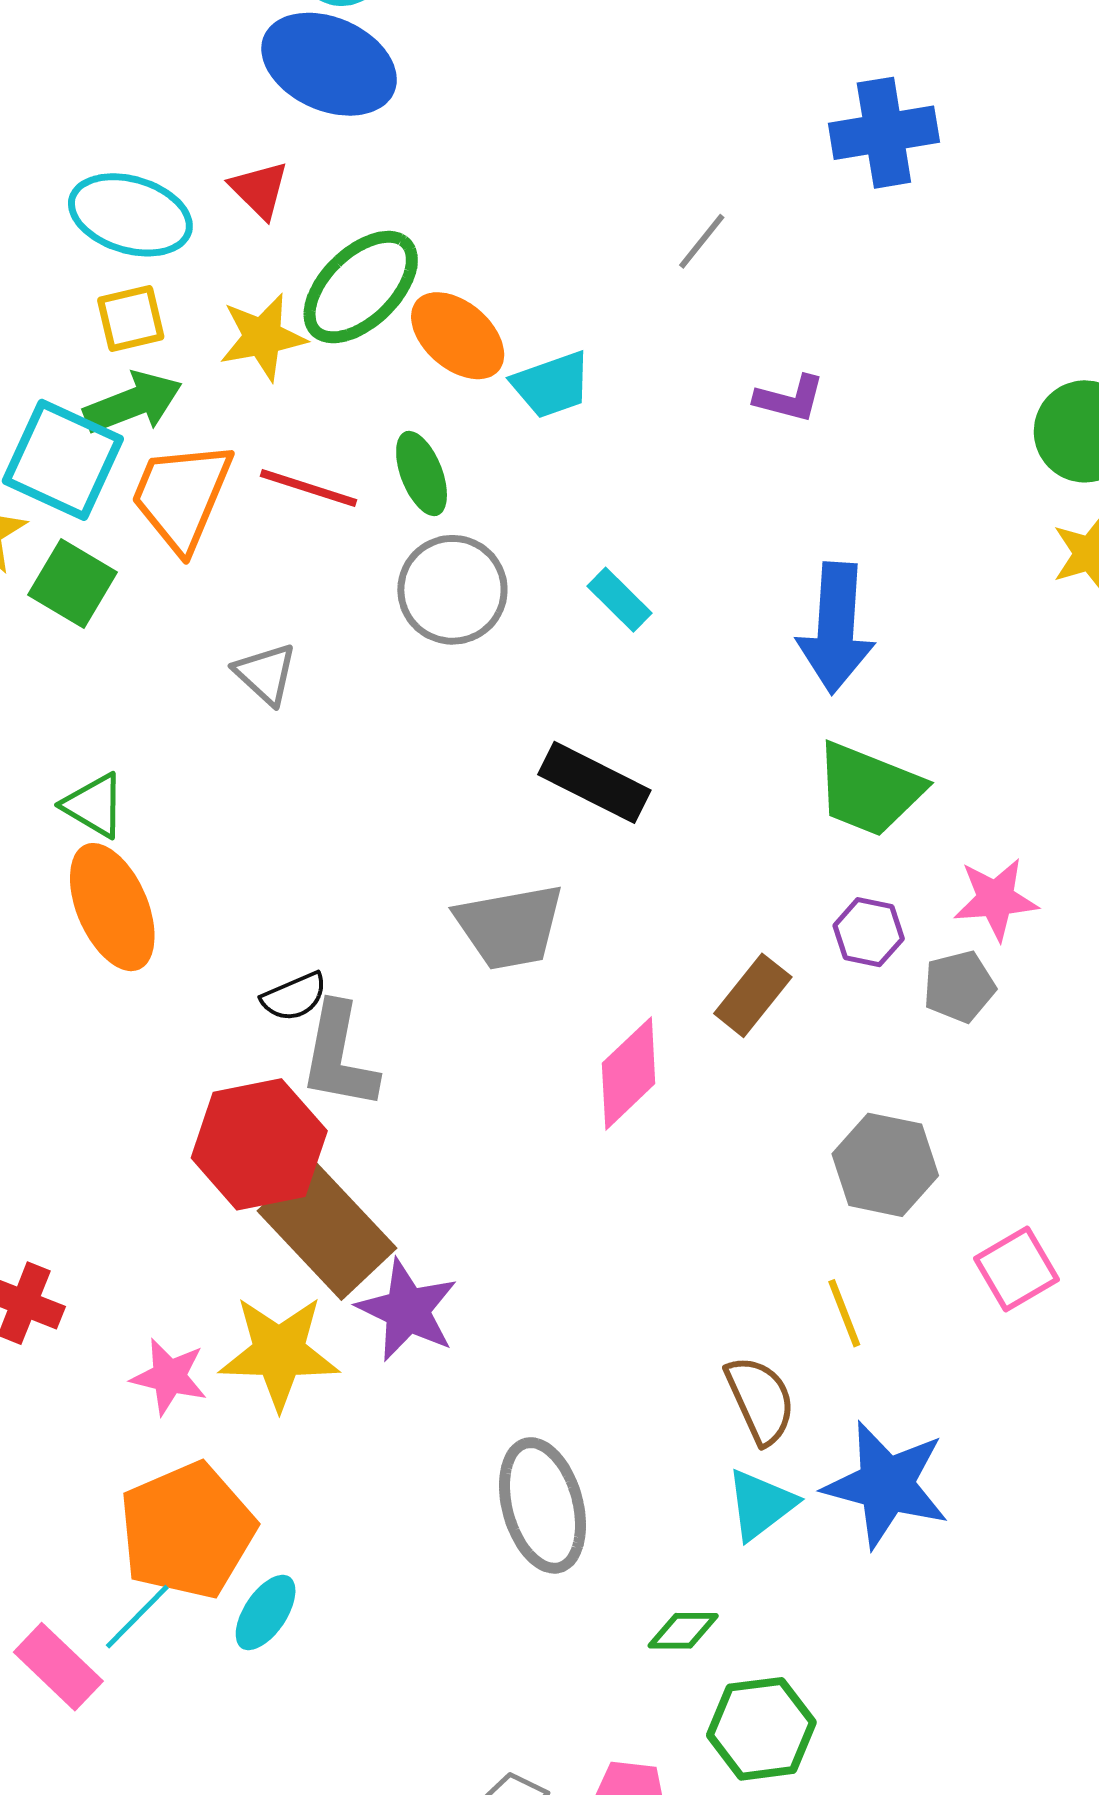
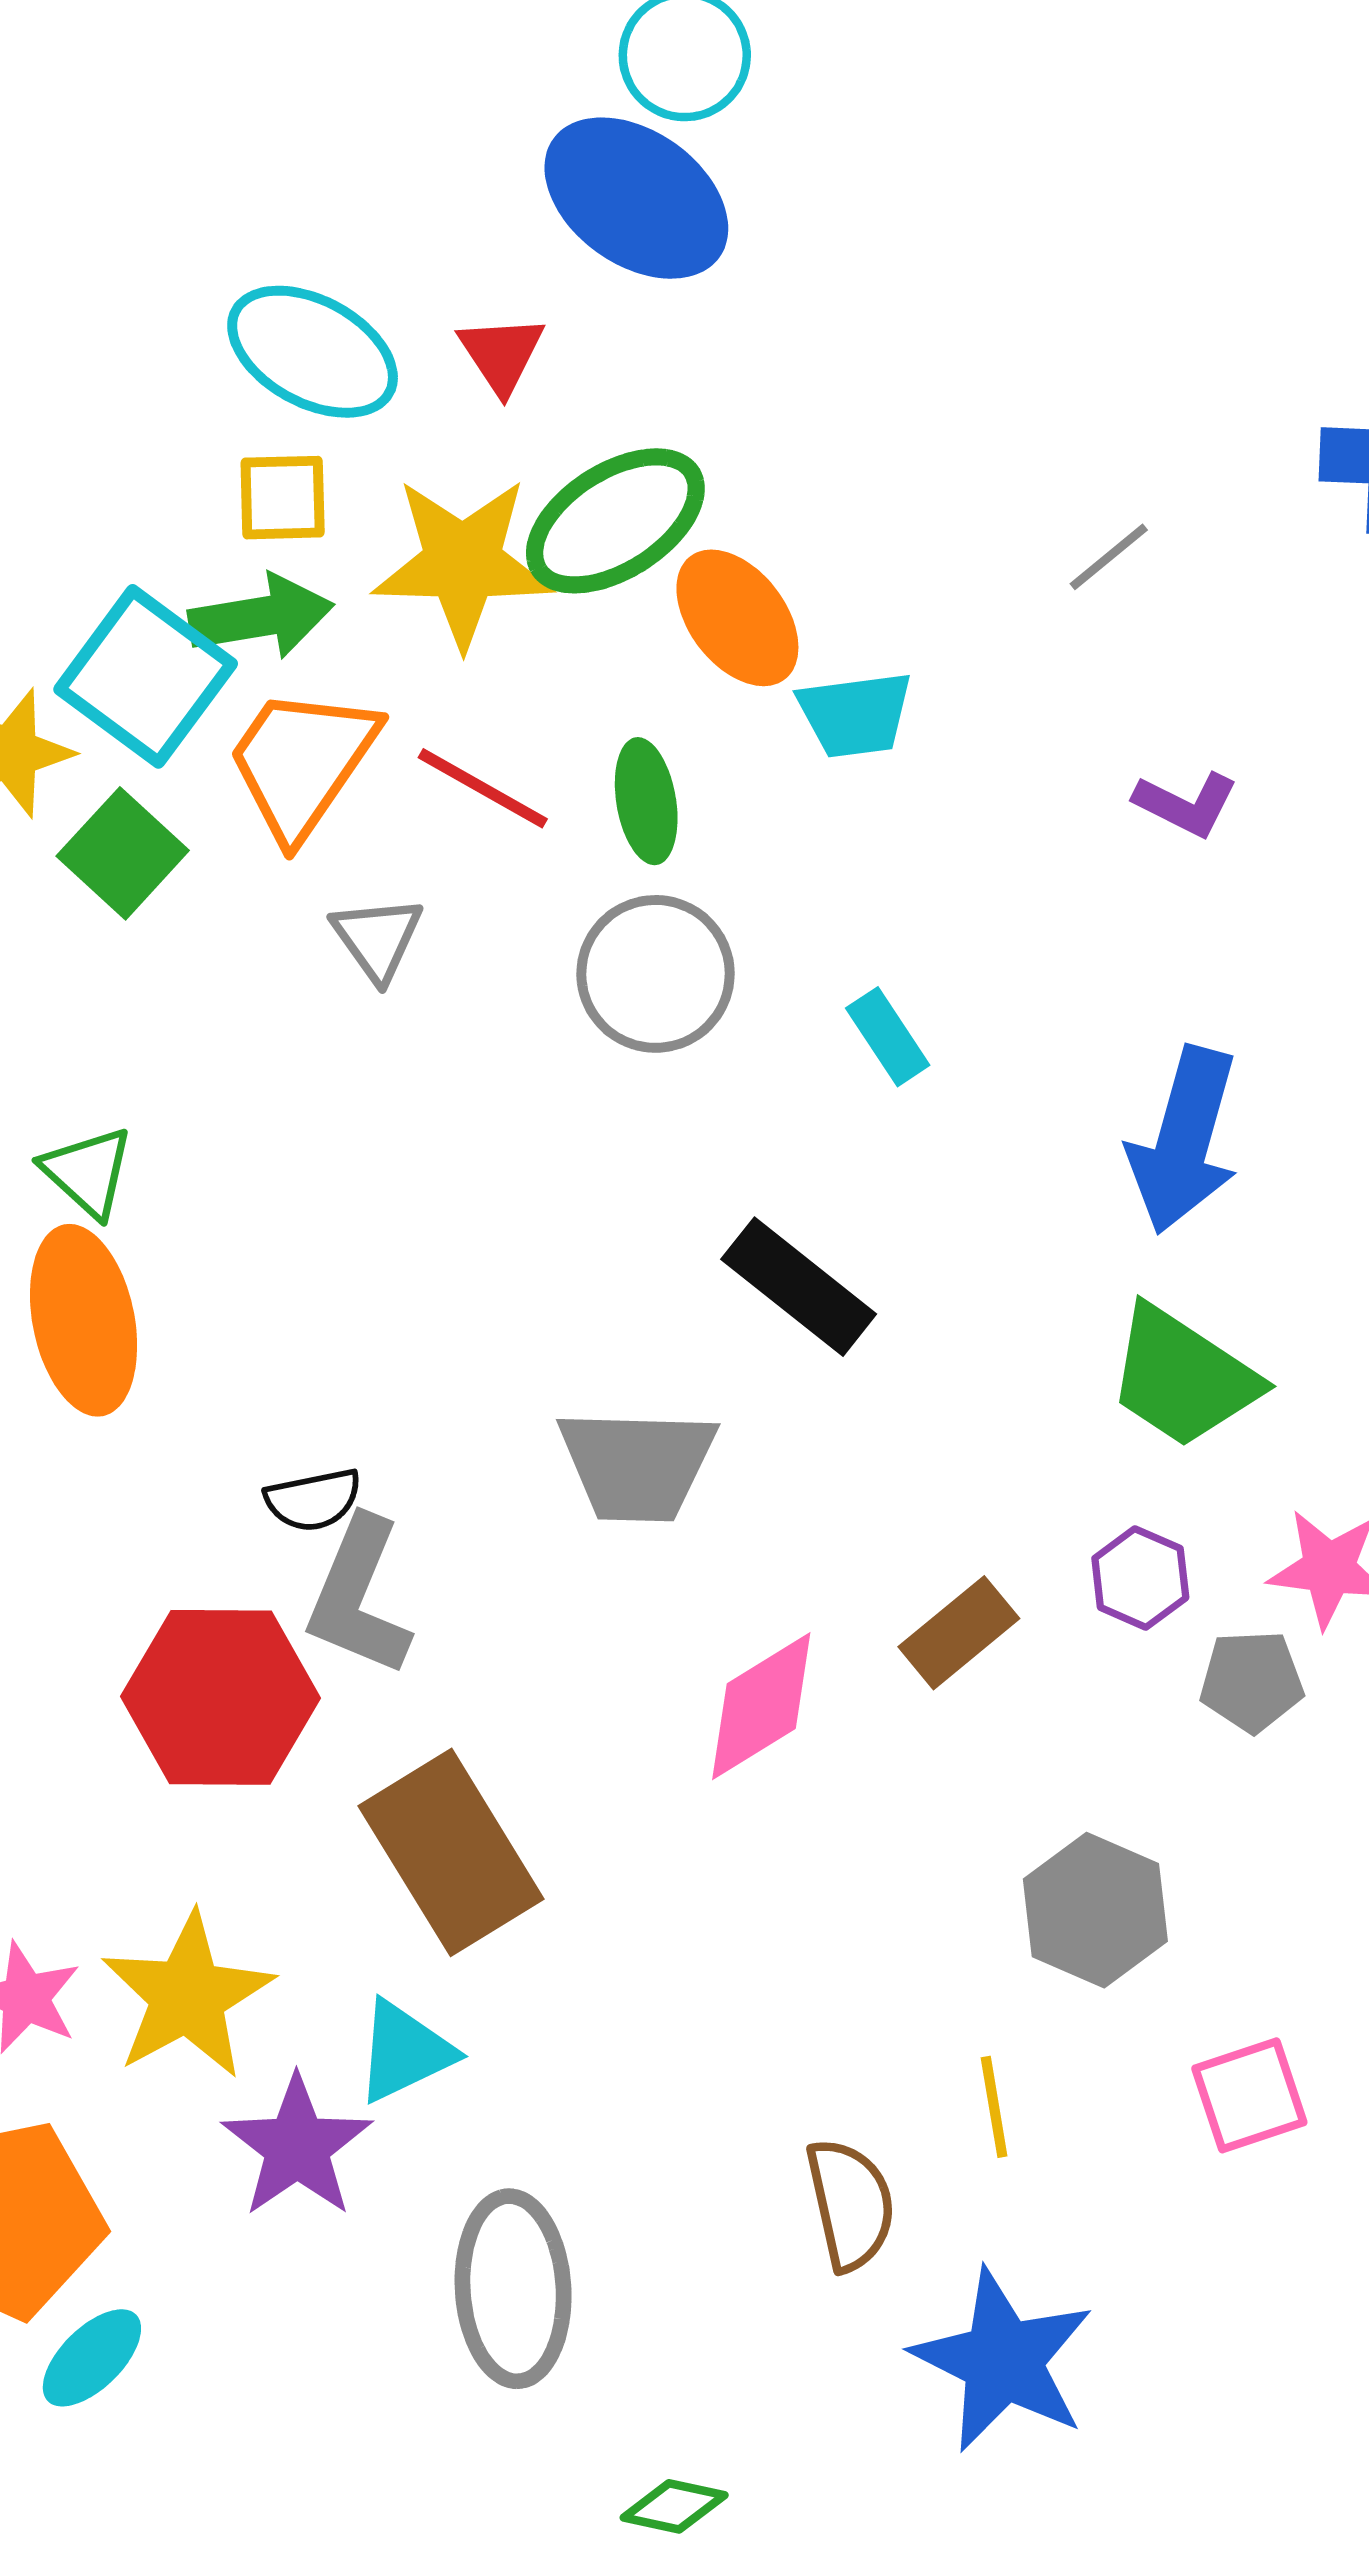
yellow star: (263, 337) -> (463, 563), size x1.4
gray triangle: (266, 674) -> (377, 938), moved
brown rectangle: (327, 1229) -> (451, 1852), moved
purple star: (407, 1310) -> (297, 2147), moved
yellow star: (279, 1352) -> (187, 1996), turned 30
cyan triangle: (761, 1505) -> (404, 2052), moved

